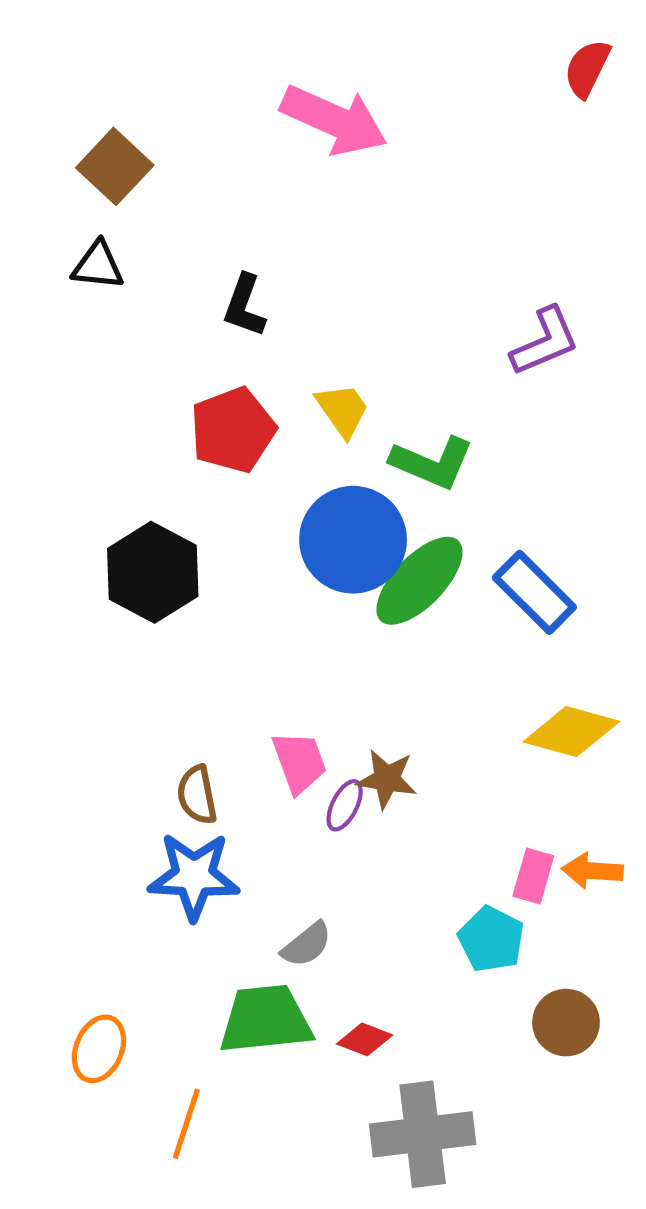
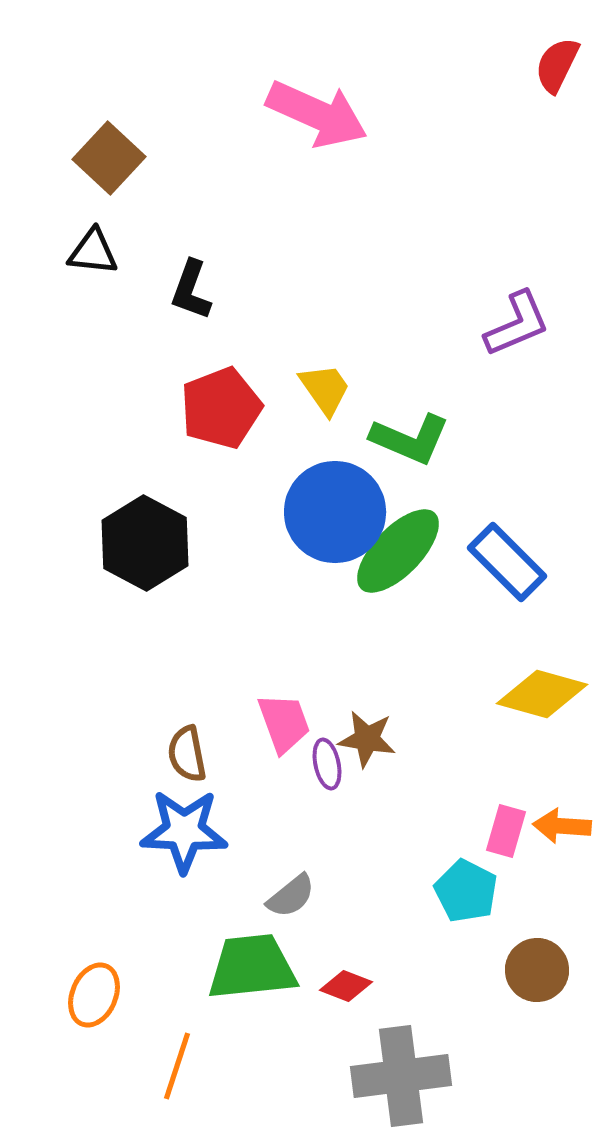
black L-shape: (244, 306) -> (191, 290), moved
purple ellipse: (345, 805) -> (327, 764), turned -39

